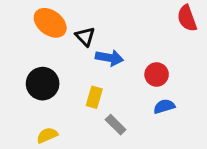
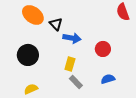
yellow rectangle: (94, 97) -> (70, 64), moved
blue semicircle: (164, 106) -> (108, 79), moved

